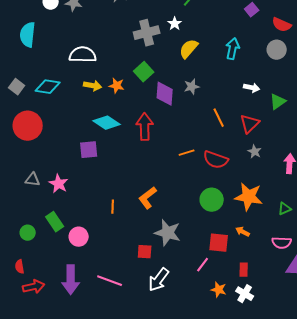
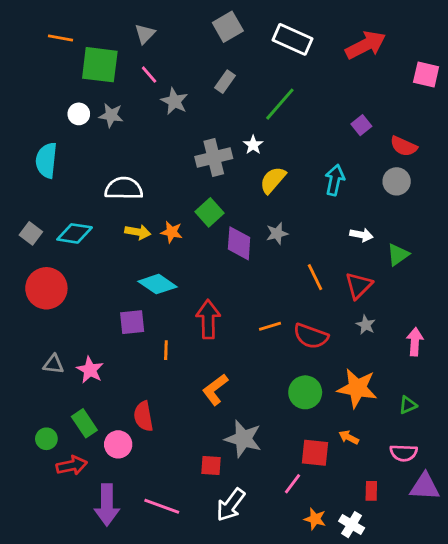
red arrow: (145, 127) -> (208, 319), moved
orange line: (113, 207) -> (166, 350), moved
red semicircle: (20, 267) -> (143, 416), moved, size x1.5
red rectangle: (244, 270) -> (371, 491), moved
red arrow: (34, 287) -> (72, 465), moved

